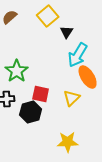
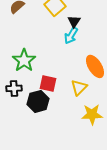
cyan arrow: (78, 55) -> (71, 35), moved, size x0.7
yellow star: (68, 142) -> (92, 114), moved

